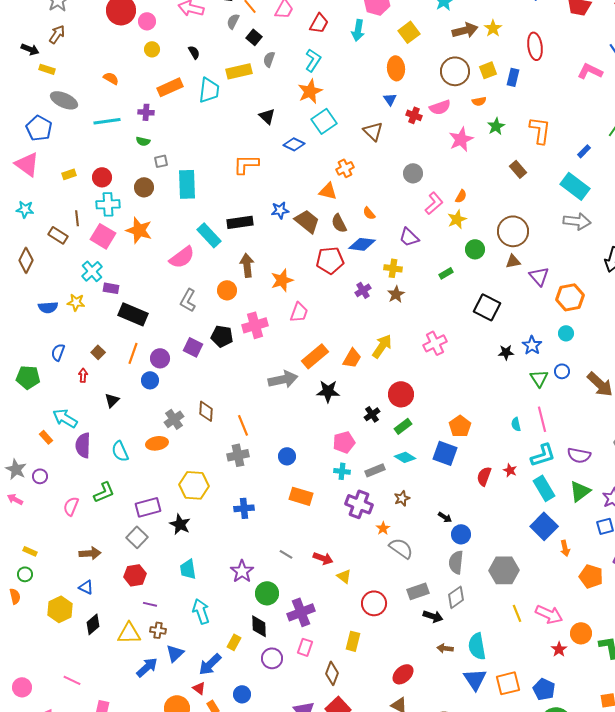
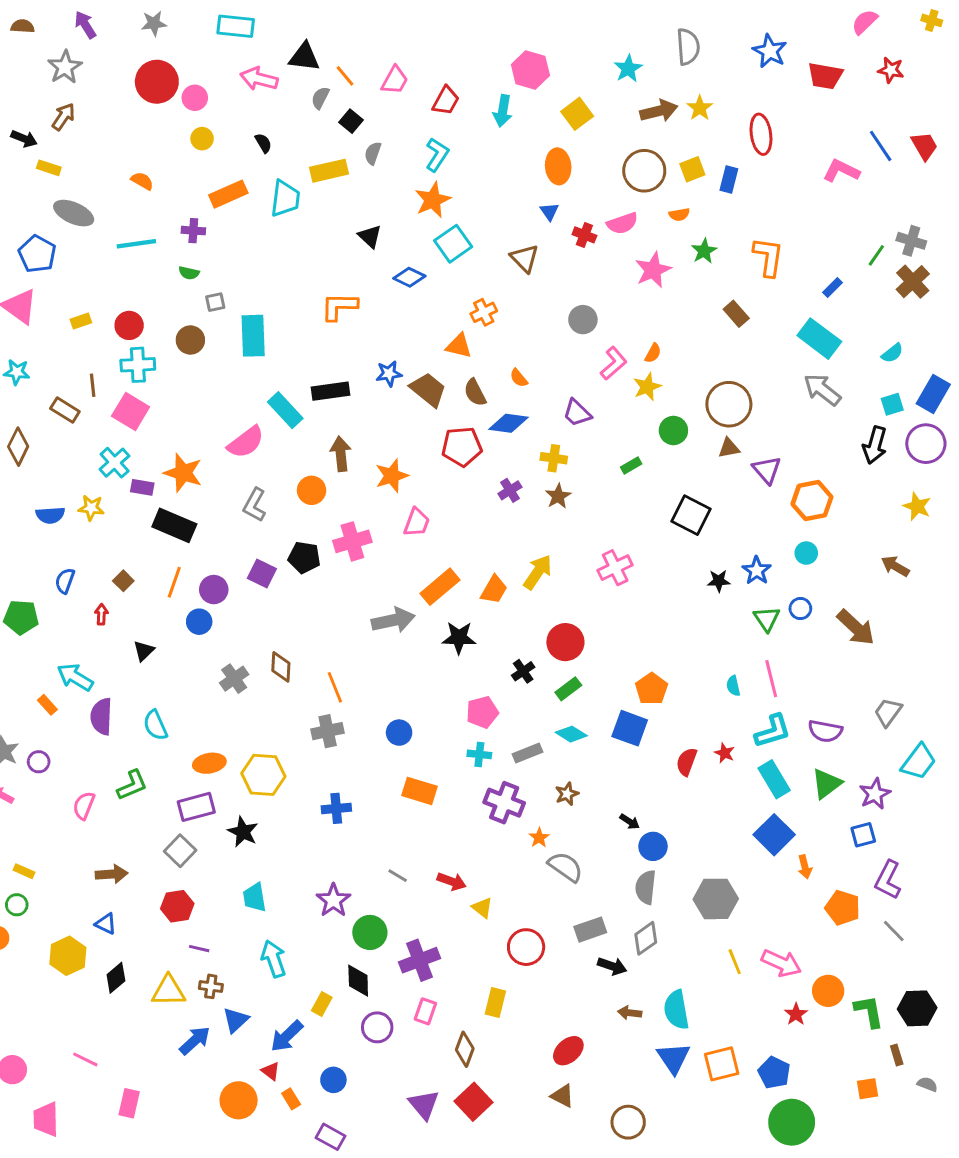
gray arrow: (577, 221) -> (822, 390), turned -148
orange star: (139, 230) -> (183, 473), moved
orange ellipse: (157, 443) -> (209, 763), moved

